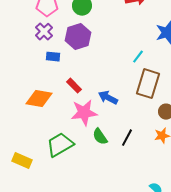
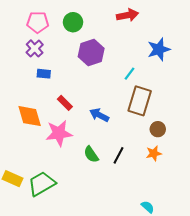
purple hexagon: (78, 37) -> (91, 52), moved
orange diamond: (39, 99) -> (30, 116), turned 64
pink star: (84, 113) -> (59, 133), moved
green trapezoid: (60, 145) -> (42, 184), moved

